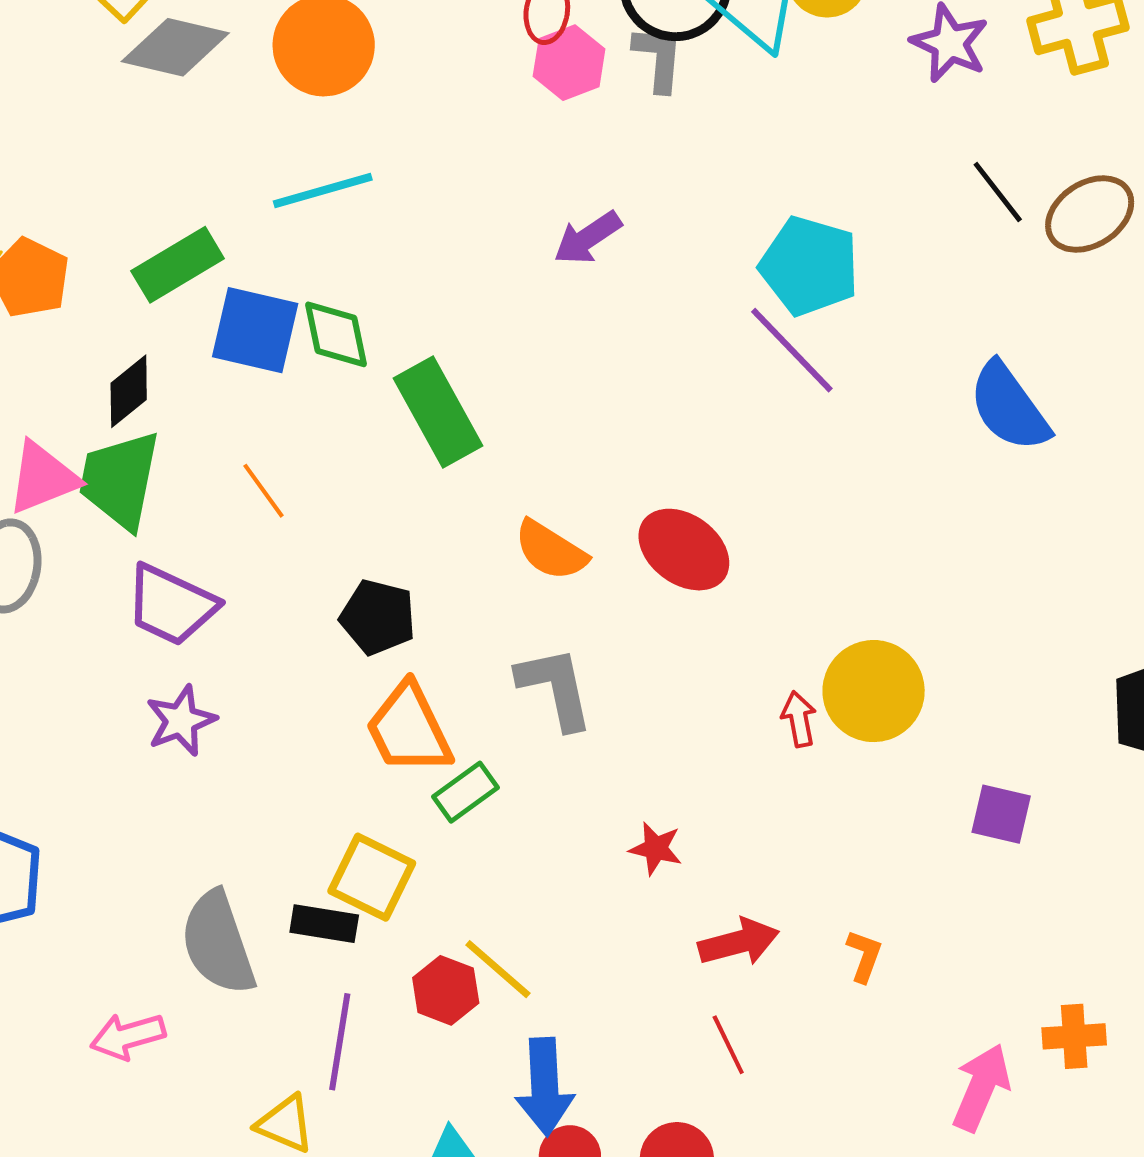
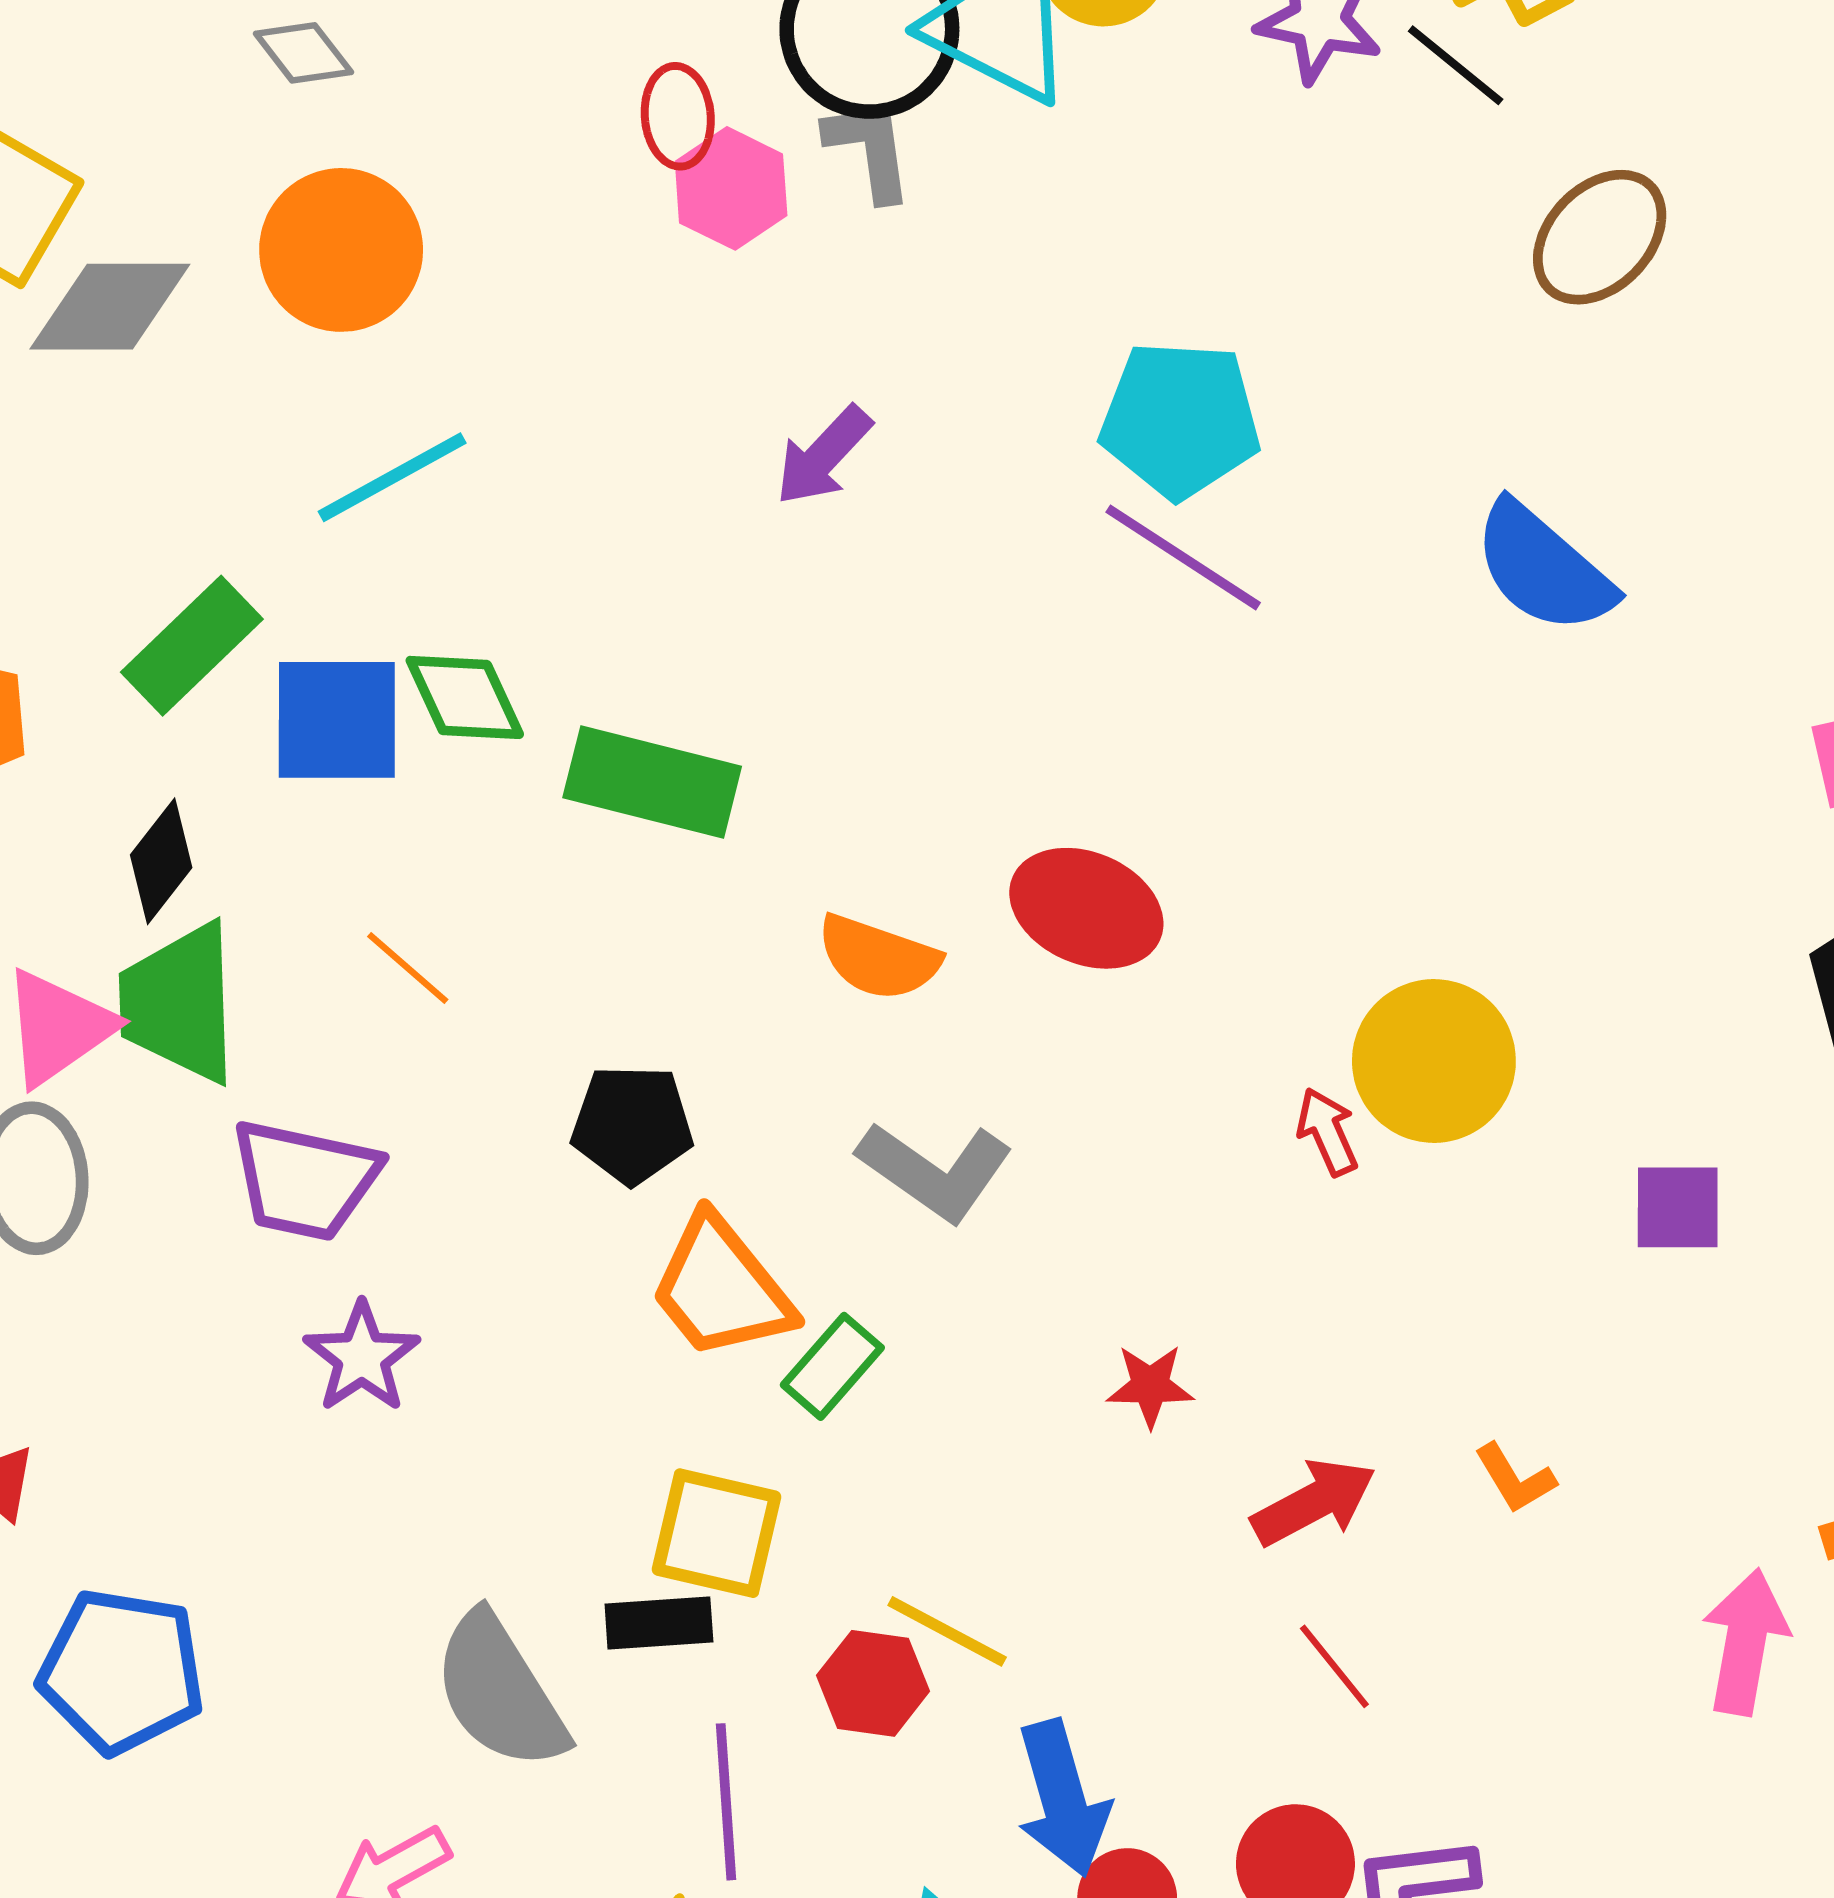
black line: (998, 192) -> (1456, 65), moved
green rectangle: (438, 412) -> (652, 782), turned -34
gray L-shape: (555, 688) -> (935, 1171), turned 150
orange L-shape: (864, 956) -> (1515, 1478), turned 142

